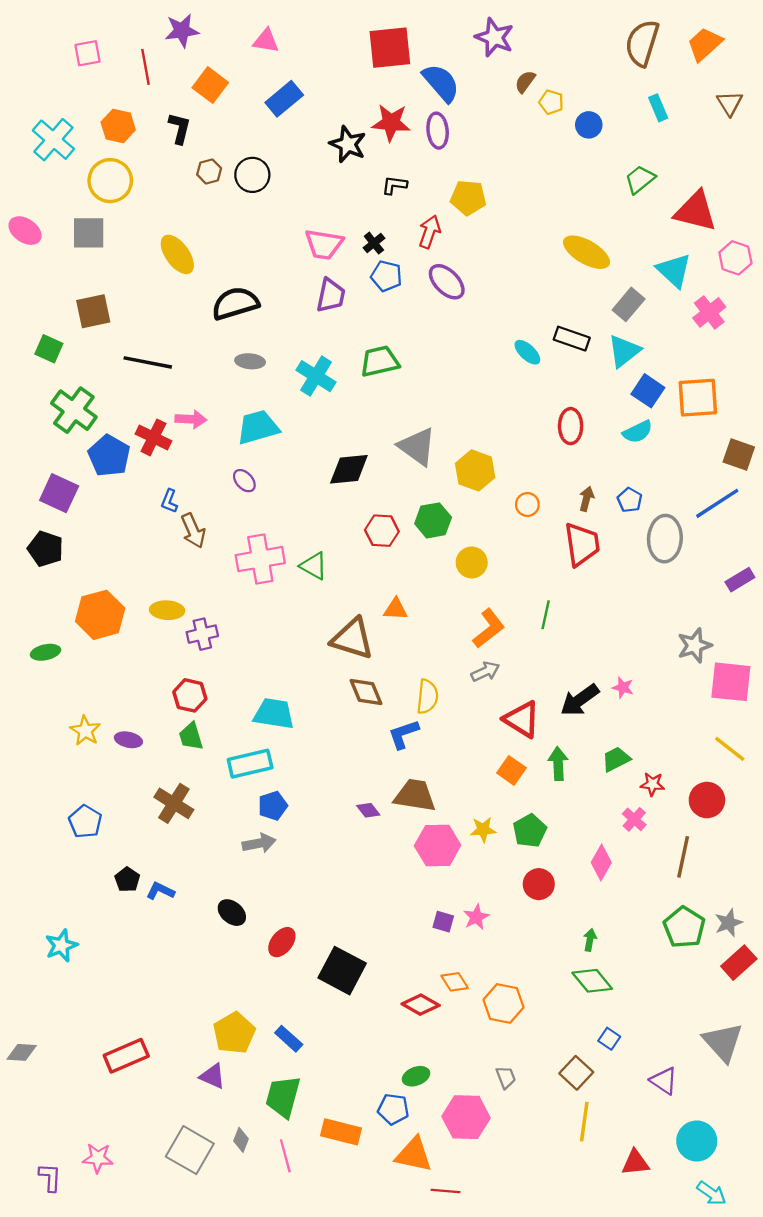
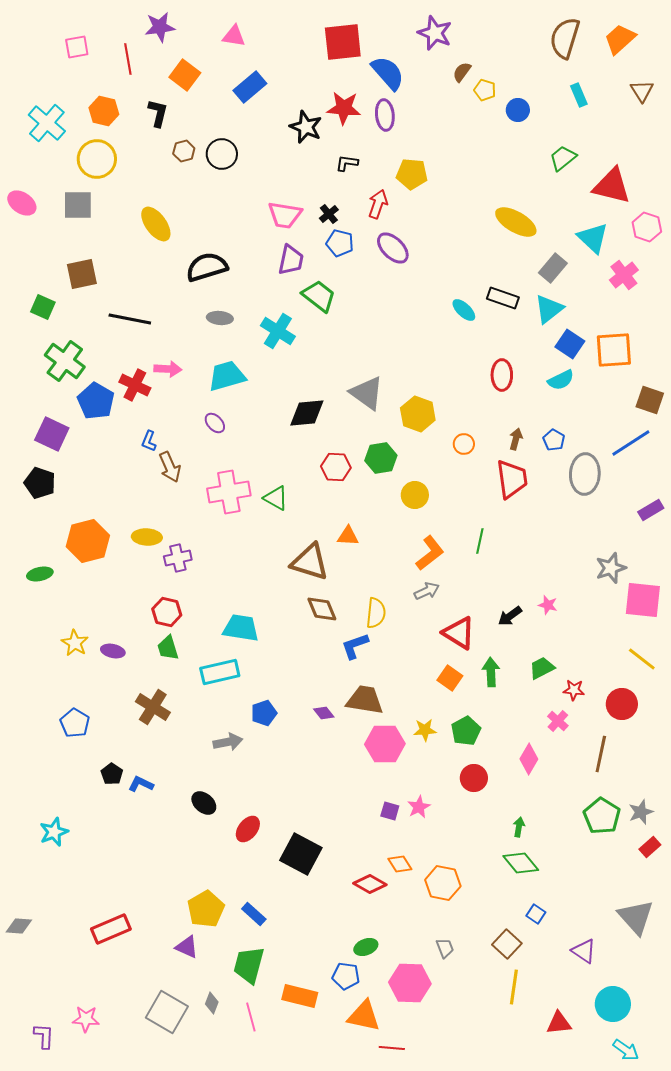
green trapezoid: (380, 361) -> (319, 296), moved, turned 51
black arrow: (580, 700) -> (510, 616), size x0.7
blue pentagon: (273, 806) -> (264, 713), moved
red rectangle: (739, 963) -> (650, 847), size x0.7

